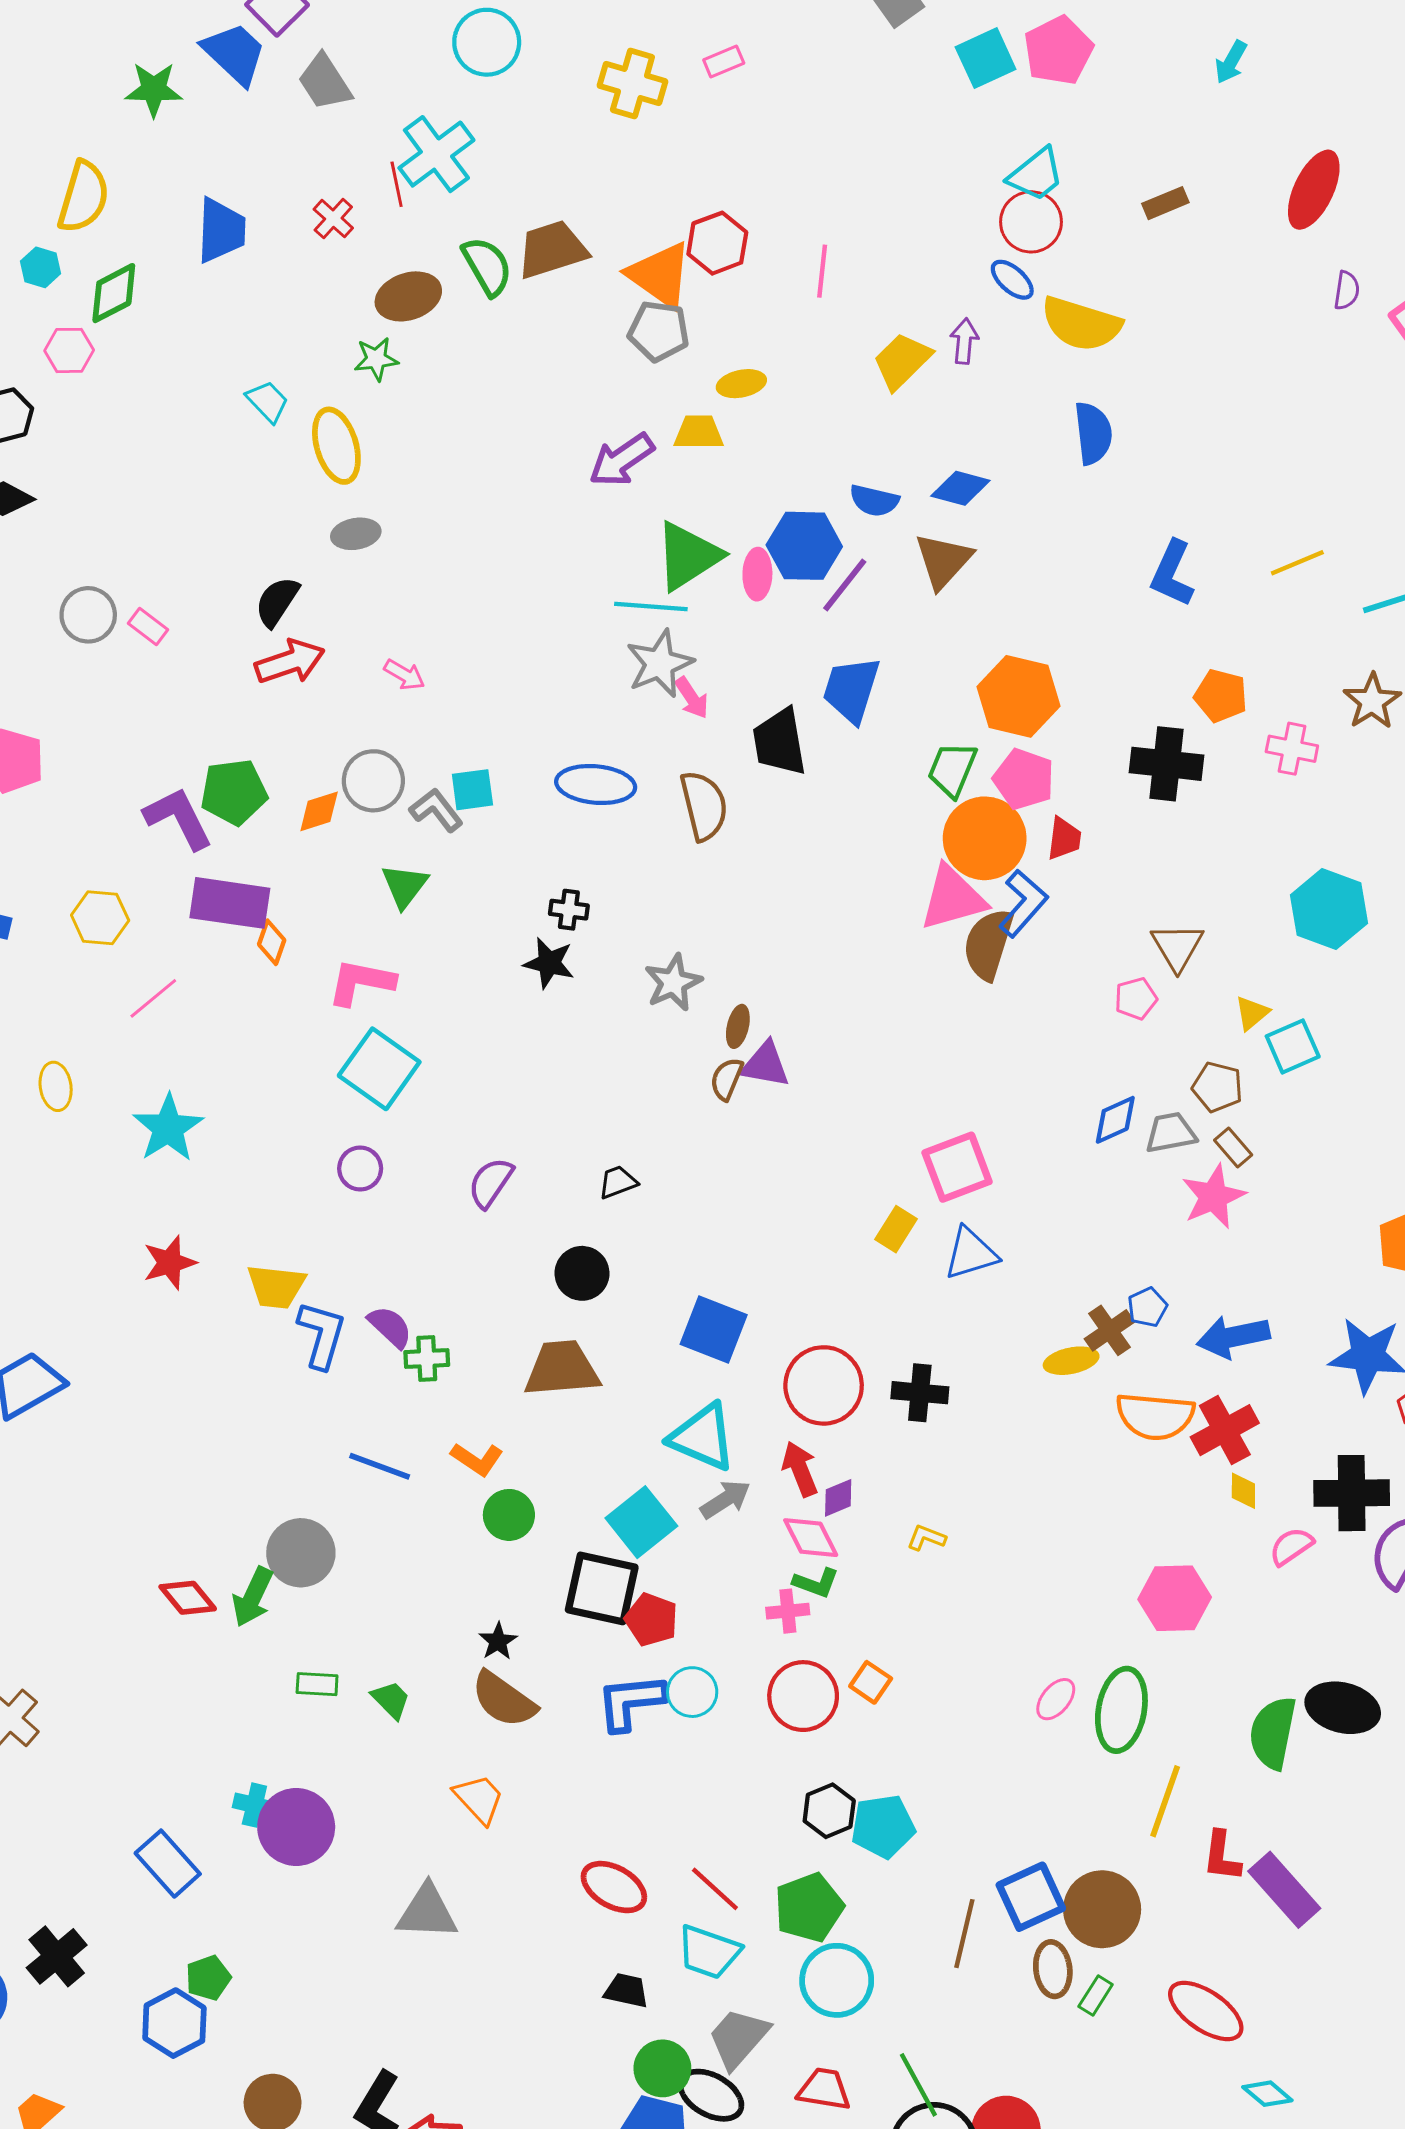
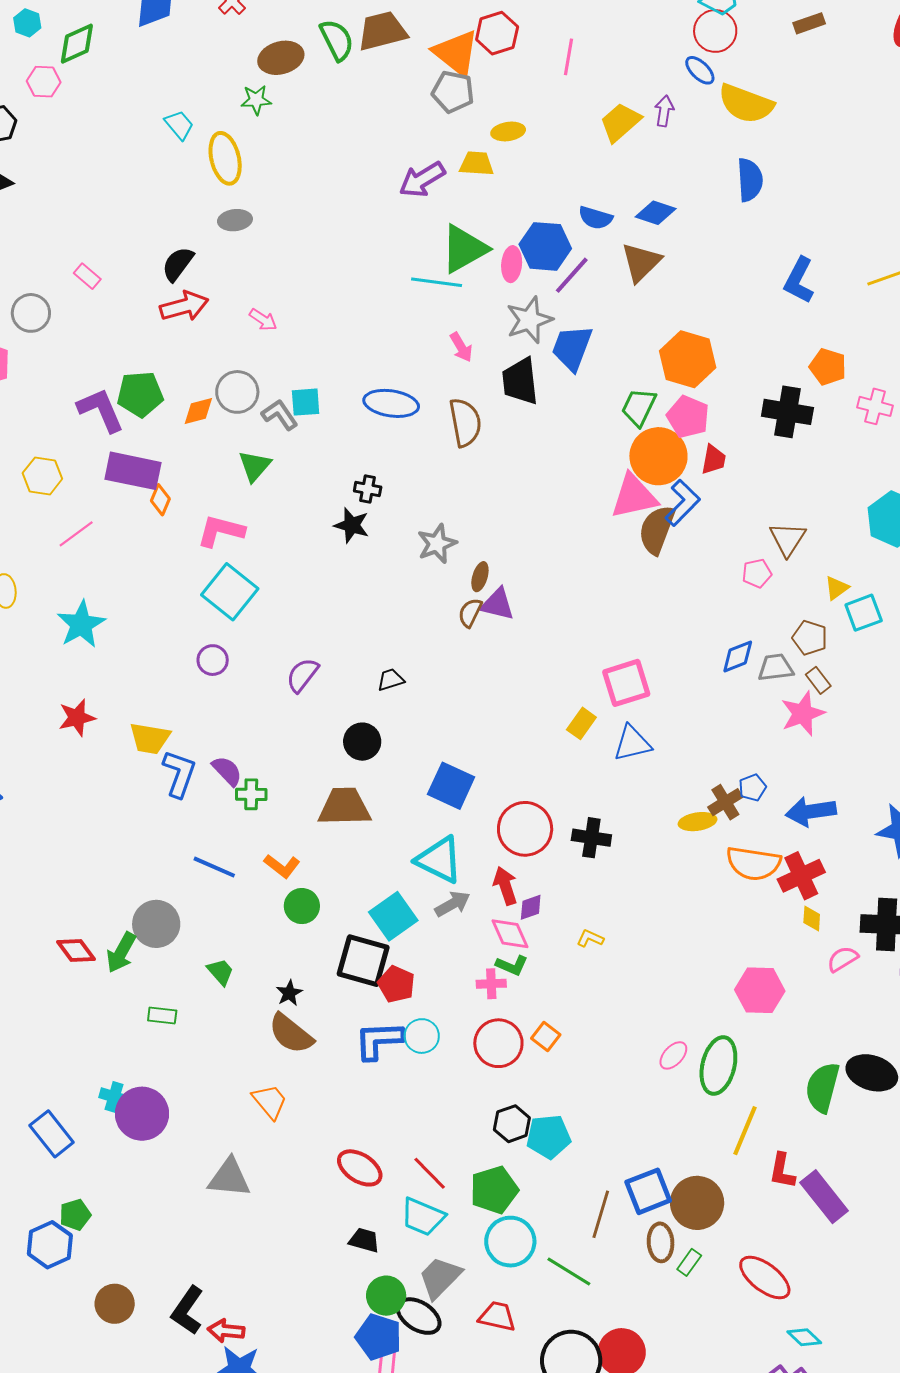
gray circle: (88, 615) -> (31, 313), moved
gray star: (660, 664) -> (529, 320), moved
green trapezoid: (391, 1700) -> (220, 972), moved
green line: (918, 2085) -> (569, 1272), moved, turned -33

